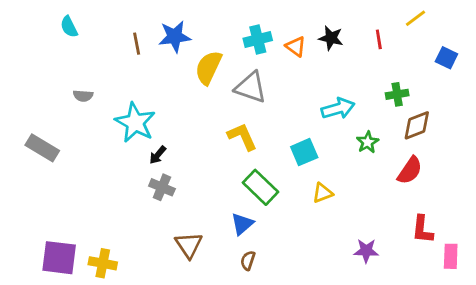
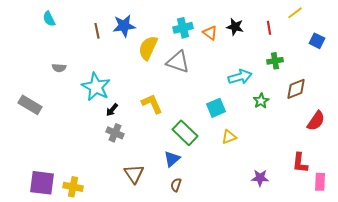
green cross: (397, 94) -> (275, 61), moved
yellow L-shape: (242, 137) -> (152, 104), moved
red semicircle: (410, 170) -> (316, 121), moved

